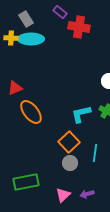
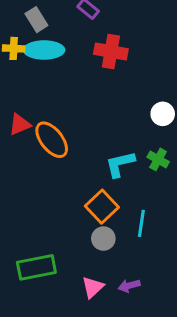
red cross: (79, 27) -> (111, 52), moved
orange ellipse: (31, 112) -> (52, 140), moved

